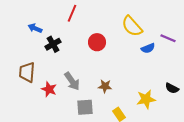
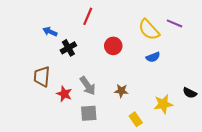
purple line: (168, 38) -> (174, 23), moved
blue semicircle: (148, 48) -> (153, 57), moved
gray square: (85, 107) -> (89, 113), moved

